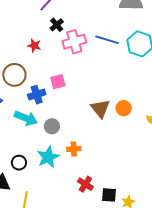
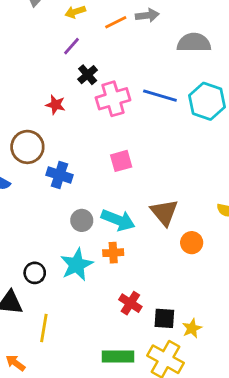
pink square: (58, 82) -> (121, 161), moved
blue cross: (37, 95) -> (60, 175), turned 36
orange circle: (124, 108) -> (192, 243), moved
brown triangle: (100, 109) -> (164, 212), moved
cyan arrow: (26, 118) -> (118, 220), moved

